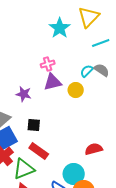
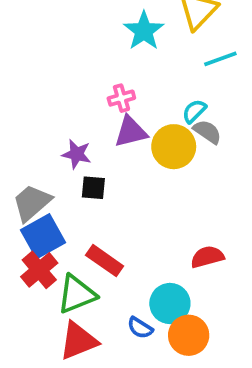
gray semicircle: (102, 70) -> (207, 132), moved
yellow circle: (76, 90) -> (174, 147), size x1.5
black square: (34, 125) -> (93, 188), moved

